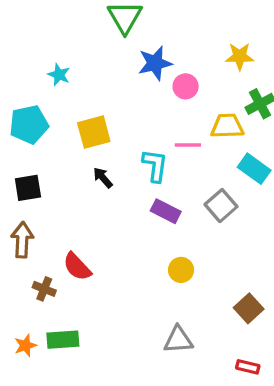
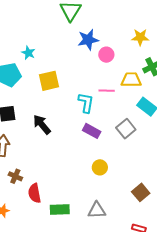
cyan star: (59, 75) -> (28, 53), moved
black arrow: (103, 178) -> (42, 125), moved, size x1.5
red semicircle: (77, 267) -> (35, 193), moved, turned 30
green rectangle: (63, 340) -> (60, 209), moved

